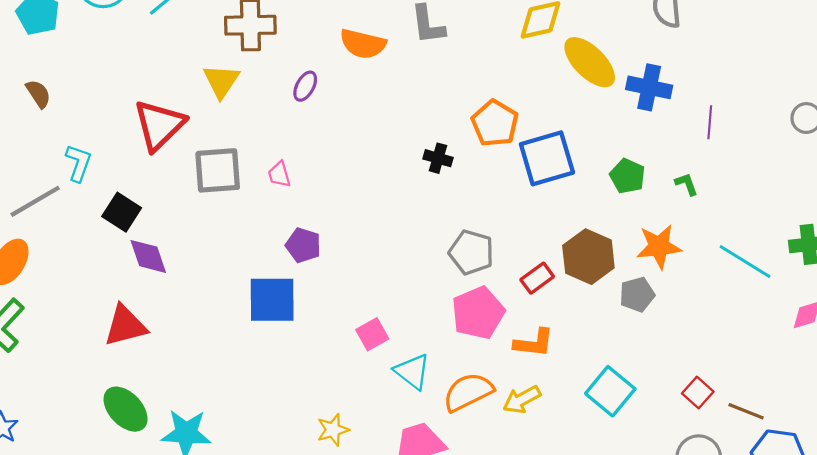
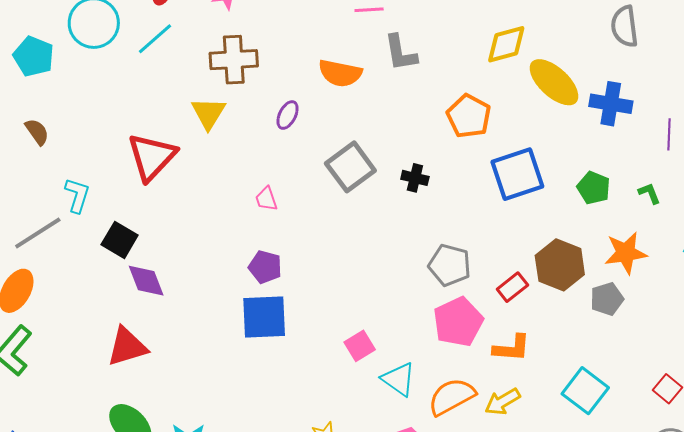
orange pentagon: (495, 123) -> (469, 116), moved
gray square: (218, 170) -> (350, 167), moved, turned -30
purple pentagon: (303, 245) -> (265, 267), moved

